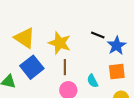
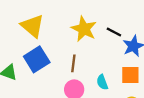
yellow star: (60, 43) -> (84, 29), moved

